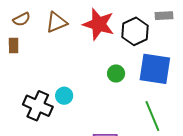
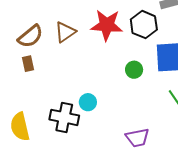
brown semicircle: (22, 19) -> (30, 36), size x1.5

